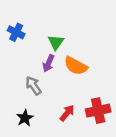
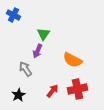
blue cross: (16, 32) -> (13, 15), moved
orange semicircle: (76, 66) -> (72, 60), moved

